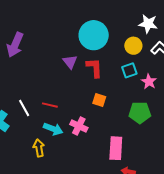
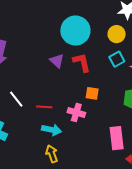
white line: (24, 108) -> (16, 99), moved
pink cross: (79, 126) -> (76, 113), moved
yellow arrow: (39, 148) -> (52, 154), moved

